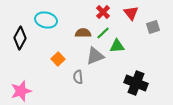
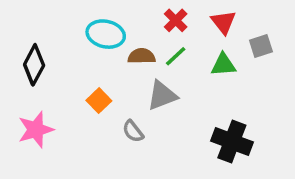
cyan ellipse: (46, 20) -> (106, 34), moved
green triangle: (117, 46) -> (223, 65), moved
gray semicircle: (78, 77) -> (133, 131), turned -32
pink star: (21, 91) -> (36, 130), moved

